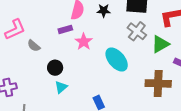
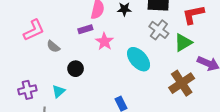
brown cross: (158, 83) -> (182, 83), turned -35
cyan triangle: (61, 87) -> (59, 91), moved

